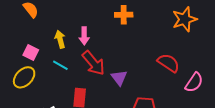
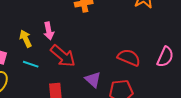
red semicircle: (169, 63) -> (129, 58), moved
purple triangle: (119, 78) -> (93, 80), moved

